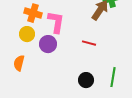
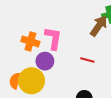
orange cross: (33, 13) -> (30, 41), moved
yellow circle: (27, 34) -> (31, 81), moved, size x1.6

